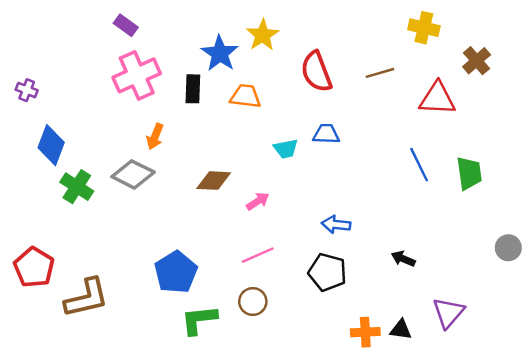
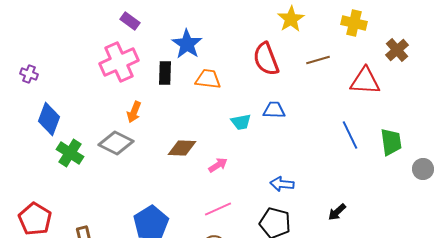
purple rectangle: (126, 25) -> (130, 21), moved
yellow star: (263, 35) -> (291, 19), moved
gray circle: (508, 248) -> (423, 169), moved
black arrow: (403, 259) -> (337, 212), turned -66

